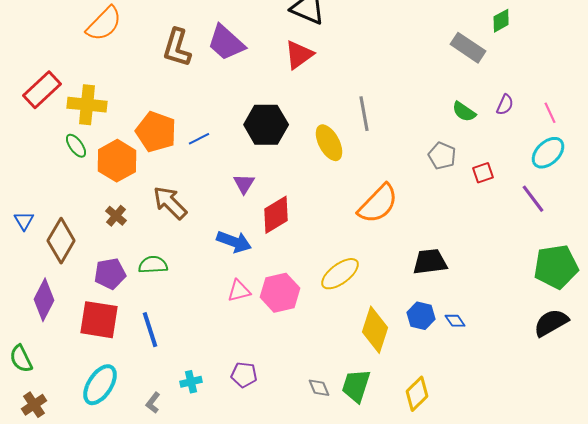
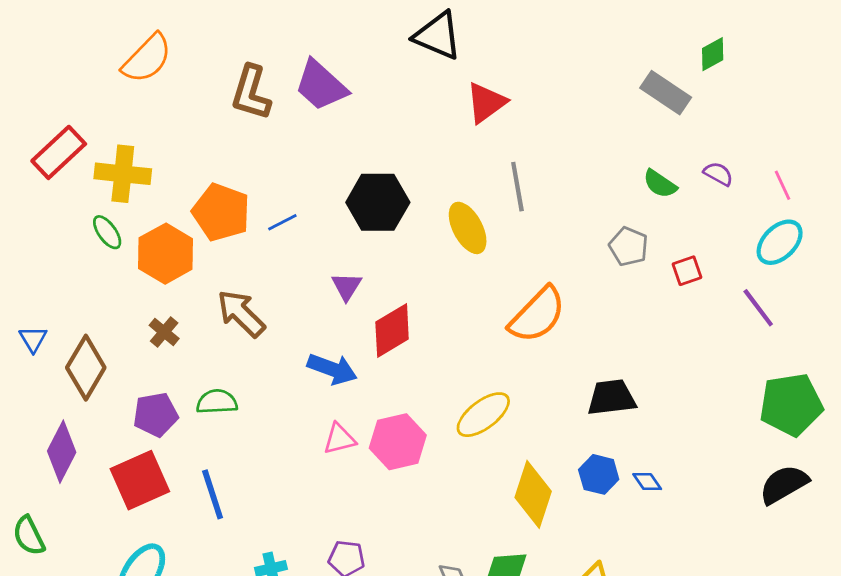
red triangle: (299, 55) -> (486, 103), moved
purple semicircle: (505, 105) -> (718, 174), turned -85
red square: (99, 320) -> (140, 480), turned -33

